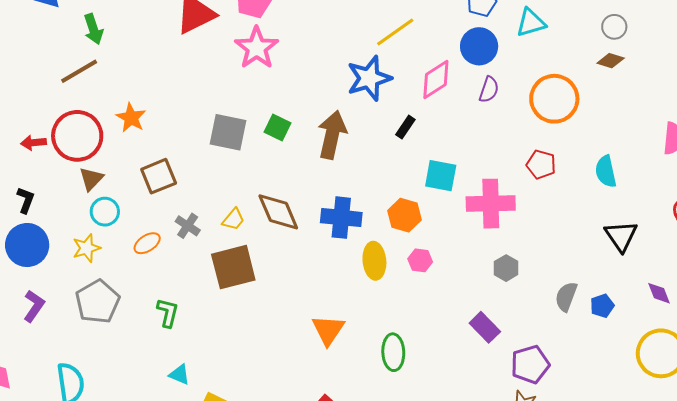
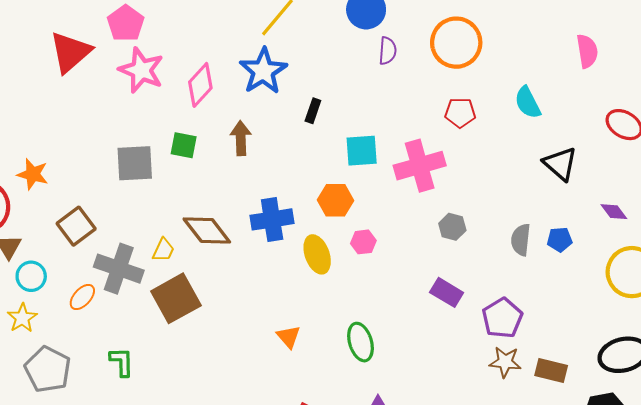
pink diamond: (436, 80) -> (200, 85), moved
brown arrow: (332, 135) -> (241, 138), size x0.7
gray cross: (188, 226) -> (119, 269), size x1.8
blue pentagon: (602, 306) -> (560, 239), turned 30
orange triangle: (328, 330) -> (289, 337), size x0.7

